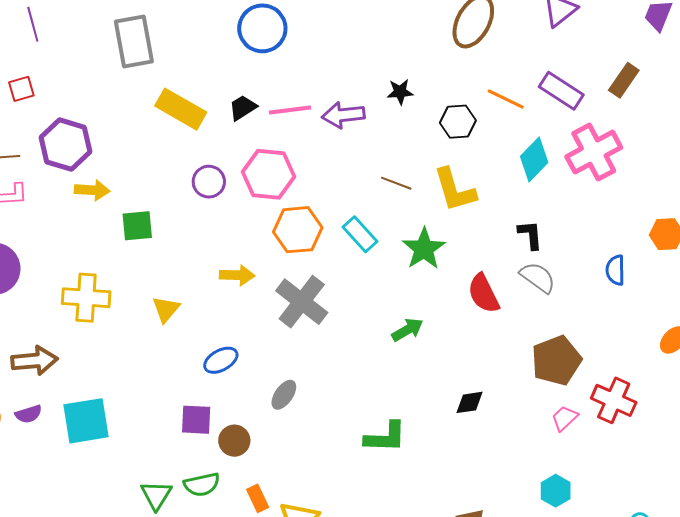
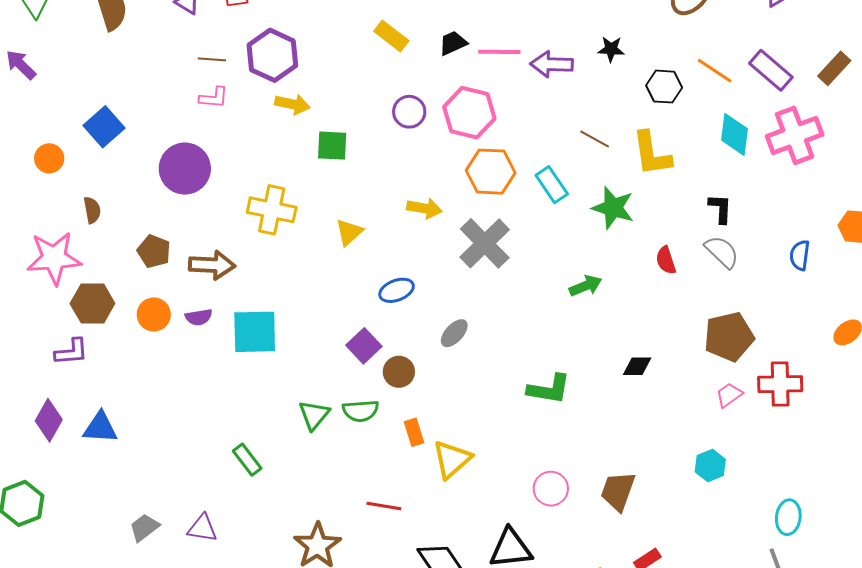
yellow rectangle: (181, 109) -> (391, 36), size x0.7
cyan diamond: (534, 159) -> (734, 134), turned -45
green star: (424, 249) -> (613, 208), turned -30
red semicircle: (484, 293) -> (666, 260), size x0.7
red cross: (614, 400) -> (780, 384), turned -33
purple square: (196, 420) -> (364, 346), turned 36

